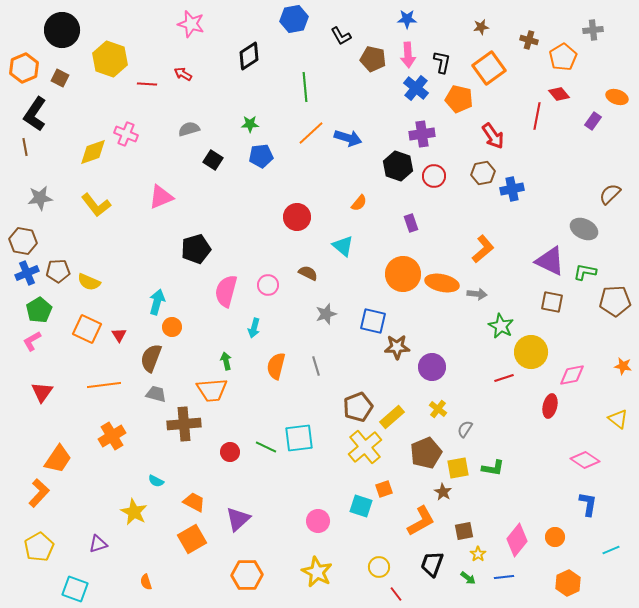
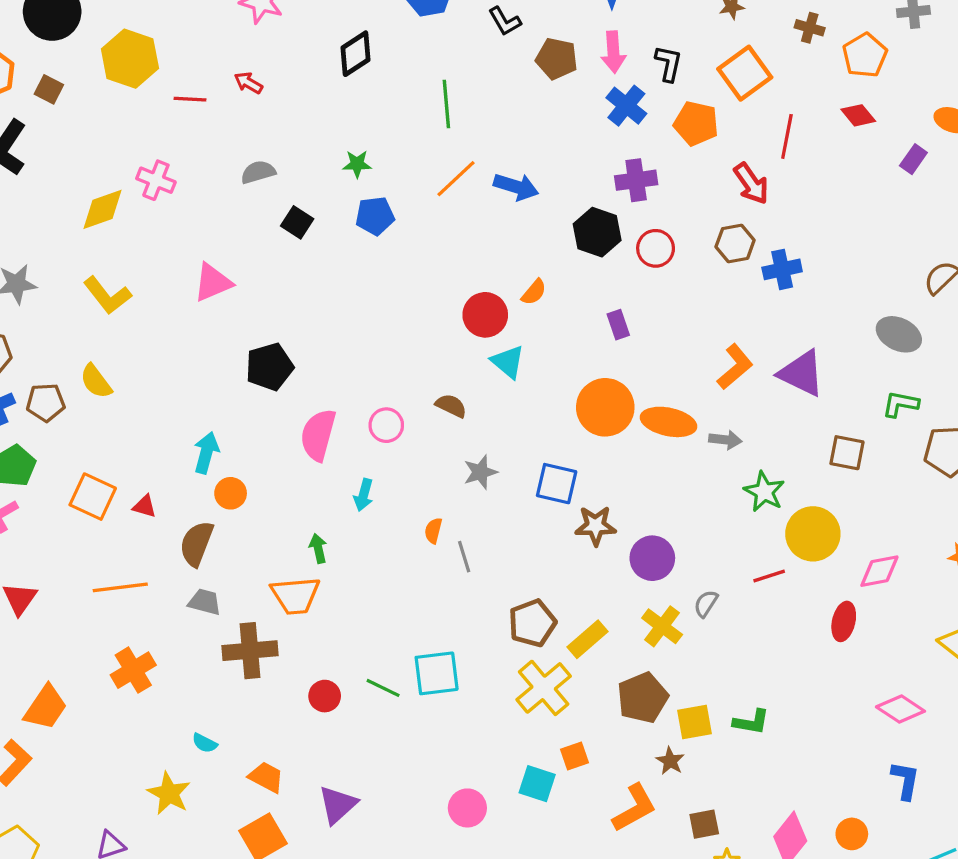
red line: (537, 116) -> (787, 136), moved
red circle: (297, 217) -> (485, 315), moved
purple triangle: (550, 261) -> (802, 373), moved
yellow semicircle: (89, 282) -> (96, 381), moved, turned 30
red triangle: (119, 335) -> (145, 506), turned -42
orange semicircle: (276, 366) -> (433, 531), moved, size x0.6
yellow cross: (438, 409) -> (662, 626), size x1.4
gray semicircle: (465, 429) -> (706, 604), moved

